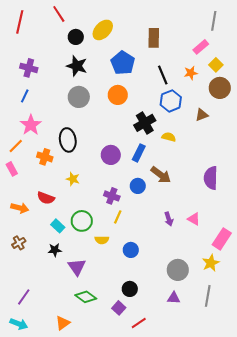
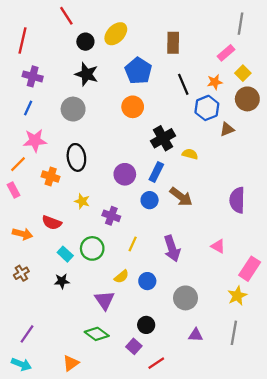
red line: (20, 22) -> (22, 40), moved
gray circle: (79, 97) -> (73, 109), moved
blue hexagon: (171, 101) -> (207, 108), moved
pink star: (31, 125) -> (35, 141), turned 30
blue circle: (138, 186) -> (150, 200), moved
purple cross: (112, 196) -> (111, 216), moved
purple arrow: (169, 219) -> (172, 248), moved, size x1.6
yellow semicircle: (102, 240) -> (121, 277), moved, turned -40
purple triangle: (77, 267) -> (105, 300), moved
gray circle: (178, 270) -> (186, 298), moved

